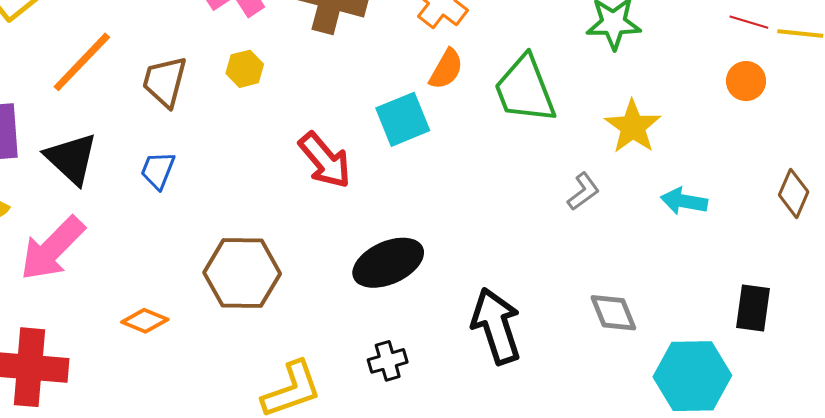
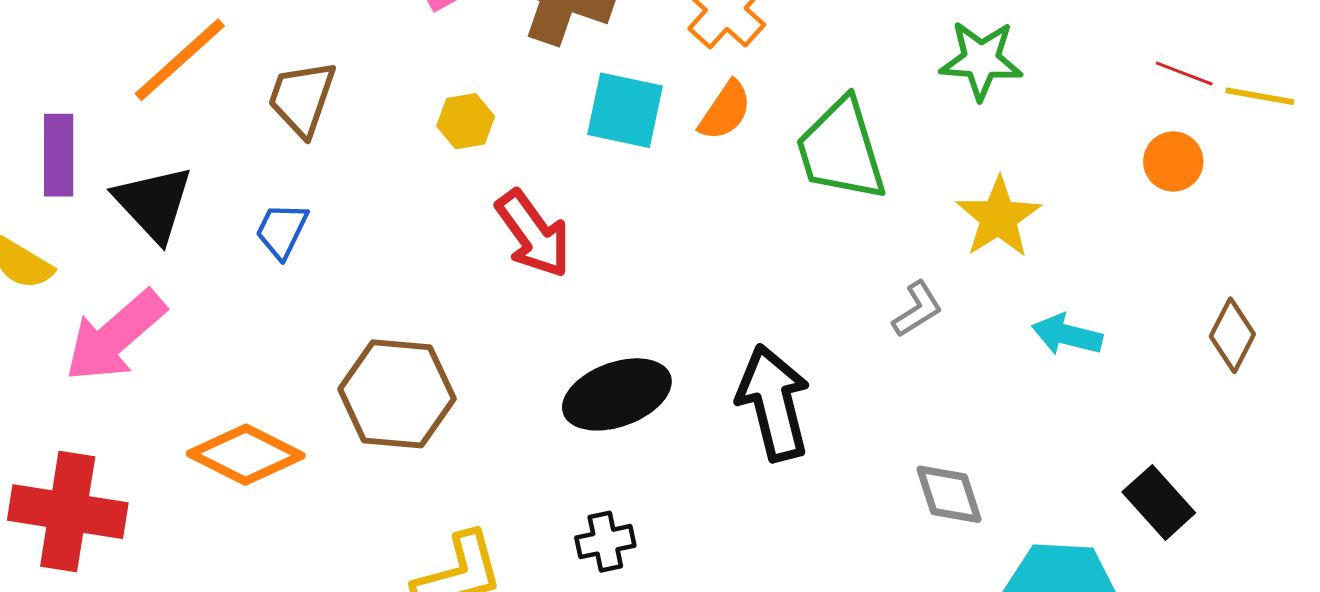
yellow hexagon: (245, 69) -> (466, 121), moved
cyan square: (403, 119) -> (625, 110), moved, turned 30
black rectangle: (753, 308) -> (1159, 502), turned -54
orange diamond: (145, 321) -> (246, 455), size x1.6
black arrow: (496, 326) -> (774, 403), moved

